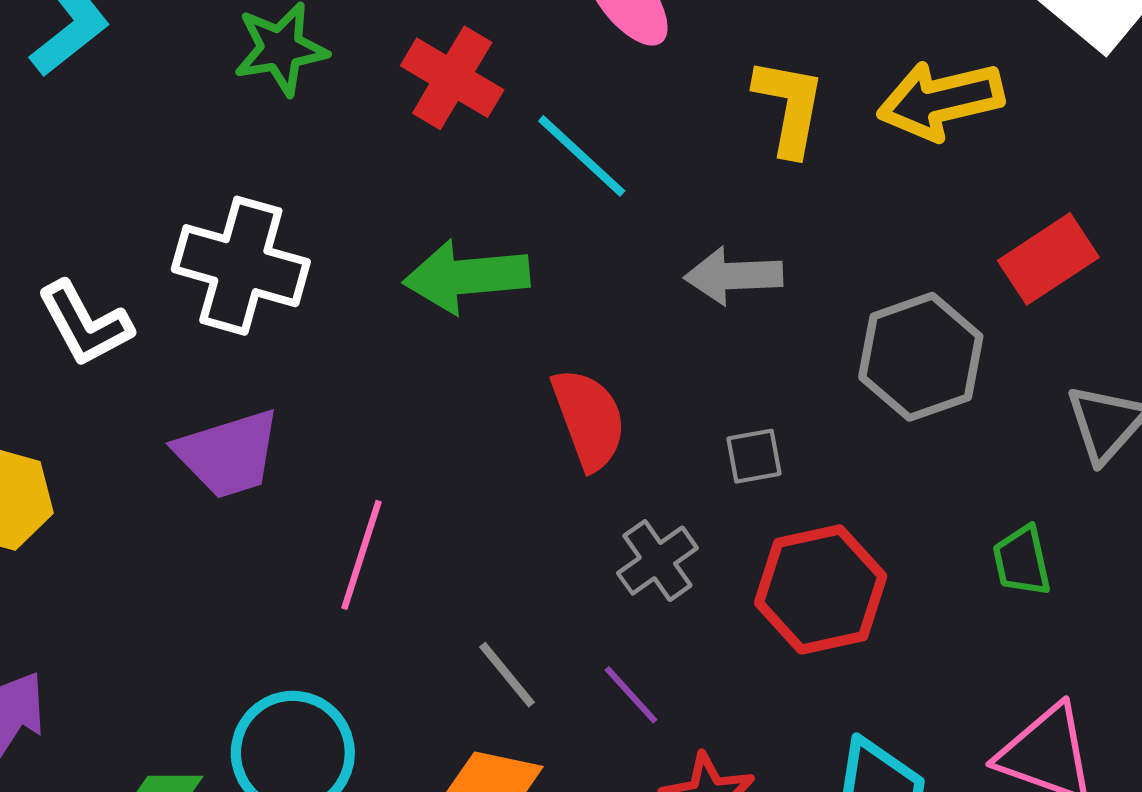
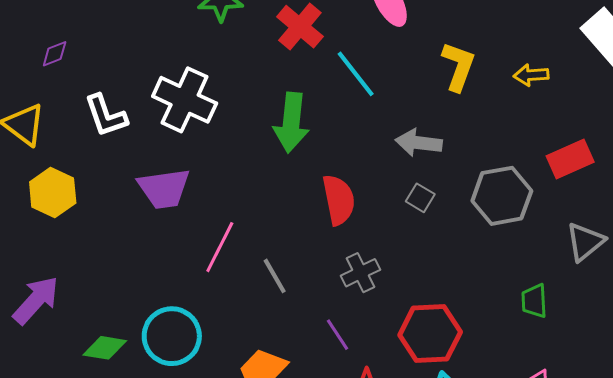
yellow arrow: (941, 100) -> (531, 75), size x0.6
green arrow: (466, 277) -> (291, 123), turned -88
gray square: (754, 456) -> (420, 198), moved, turned 32
red hexagon: (821, 589) -> (430, 334), moved
gray line: (507, 675) -> (275, 276), moved

